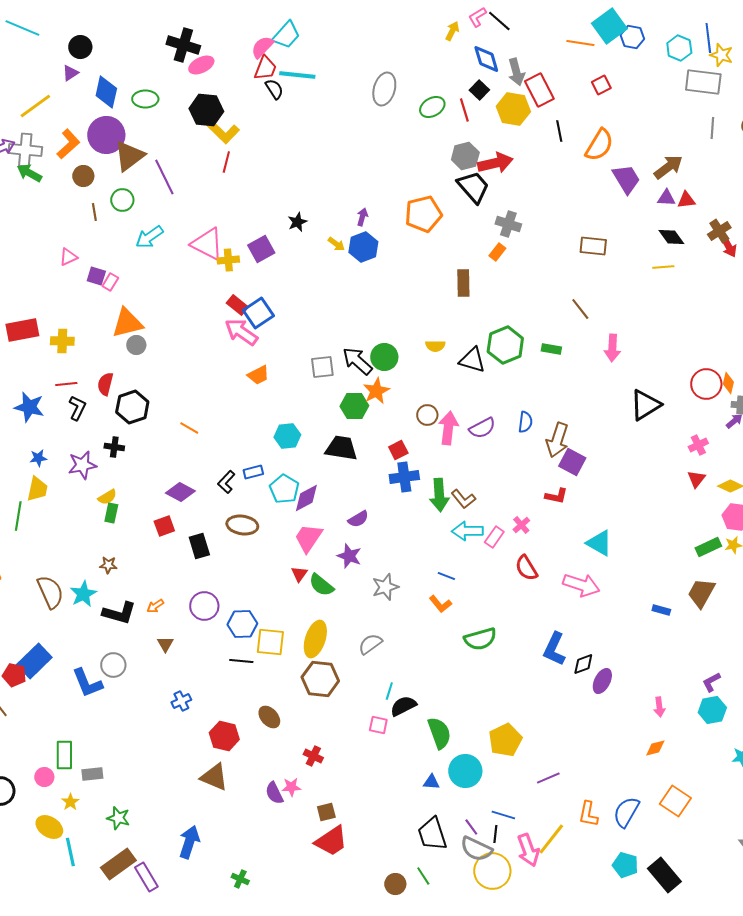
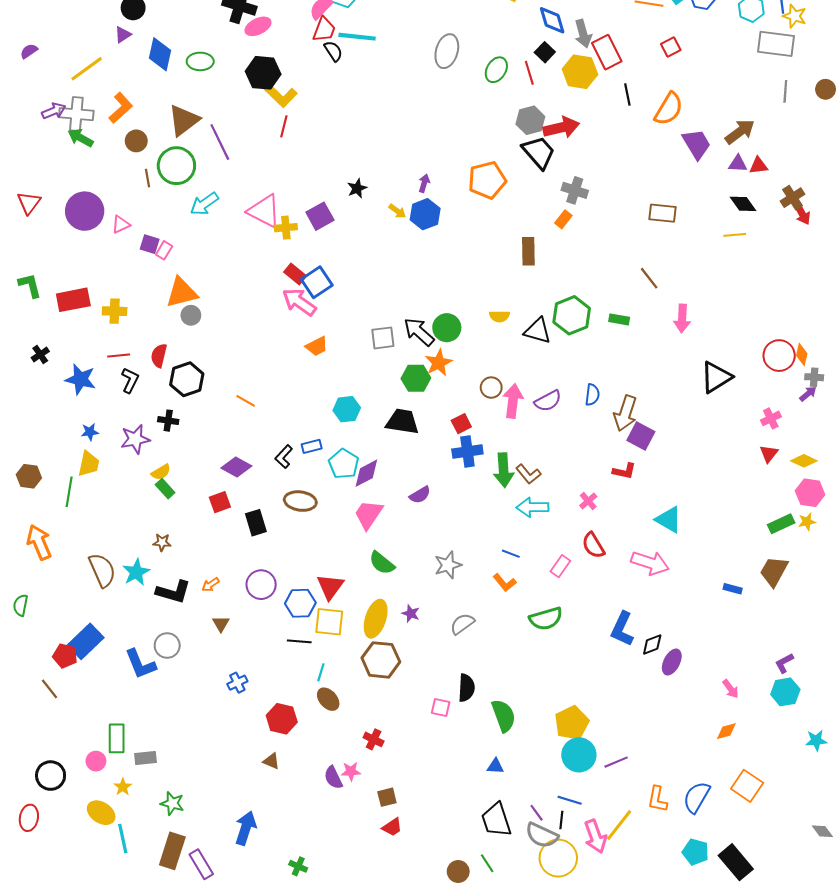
green ellipse: (432, 107) -> (496, 70), turned -30
purple circle: (106, 135) -> (85, 211), moved
green circle: (122, 200) -> (176, 166), size x1.6
green rectangle: (111, 513) -> (165, 489), turned -54
pink rectangle: (494, 537) -> (560, 566), moved
purple star: (349, 556) -> (411, 614), moved, size x0.7
red triangle: (299, 574) -> (330, 587), moved, size x1.6
gray semicircle: (370, 644) -> (462, 624), moved
cyan line: (389, 691) -> (321, 672), moved
black semicircle: (403, 706) -> (466, 688), turned 120
pink arrow: (659, 707) -> (731, 689), turned -30
cyan circle: (465, 771) -> (579, 755), moved
brown triangle: (214, 777) -> (271, 761), size x0.6
red trapezoid: (331, 841) -> (392, 827), size x0.6
brown rectangle: (118, 864) -> (172, 851), turned -36

